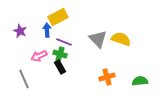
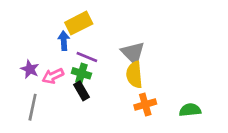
purple star: (20, 31) -> (30, 69), moved
yellow semicircle: (121, 39) -> (134, 75), moved, turned -114
gray line: (24, 79) -> (33, 107), turned 36

